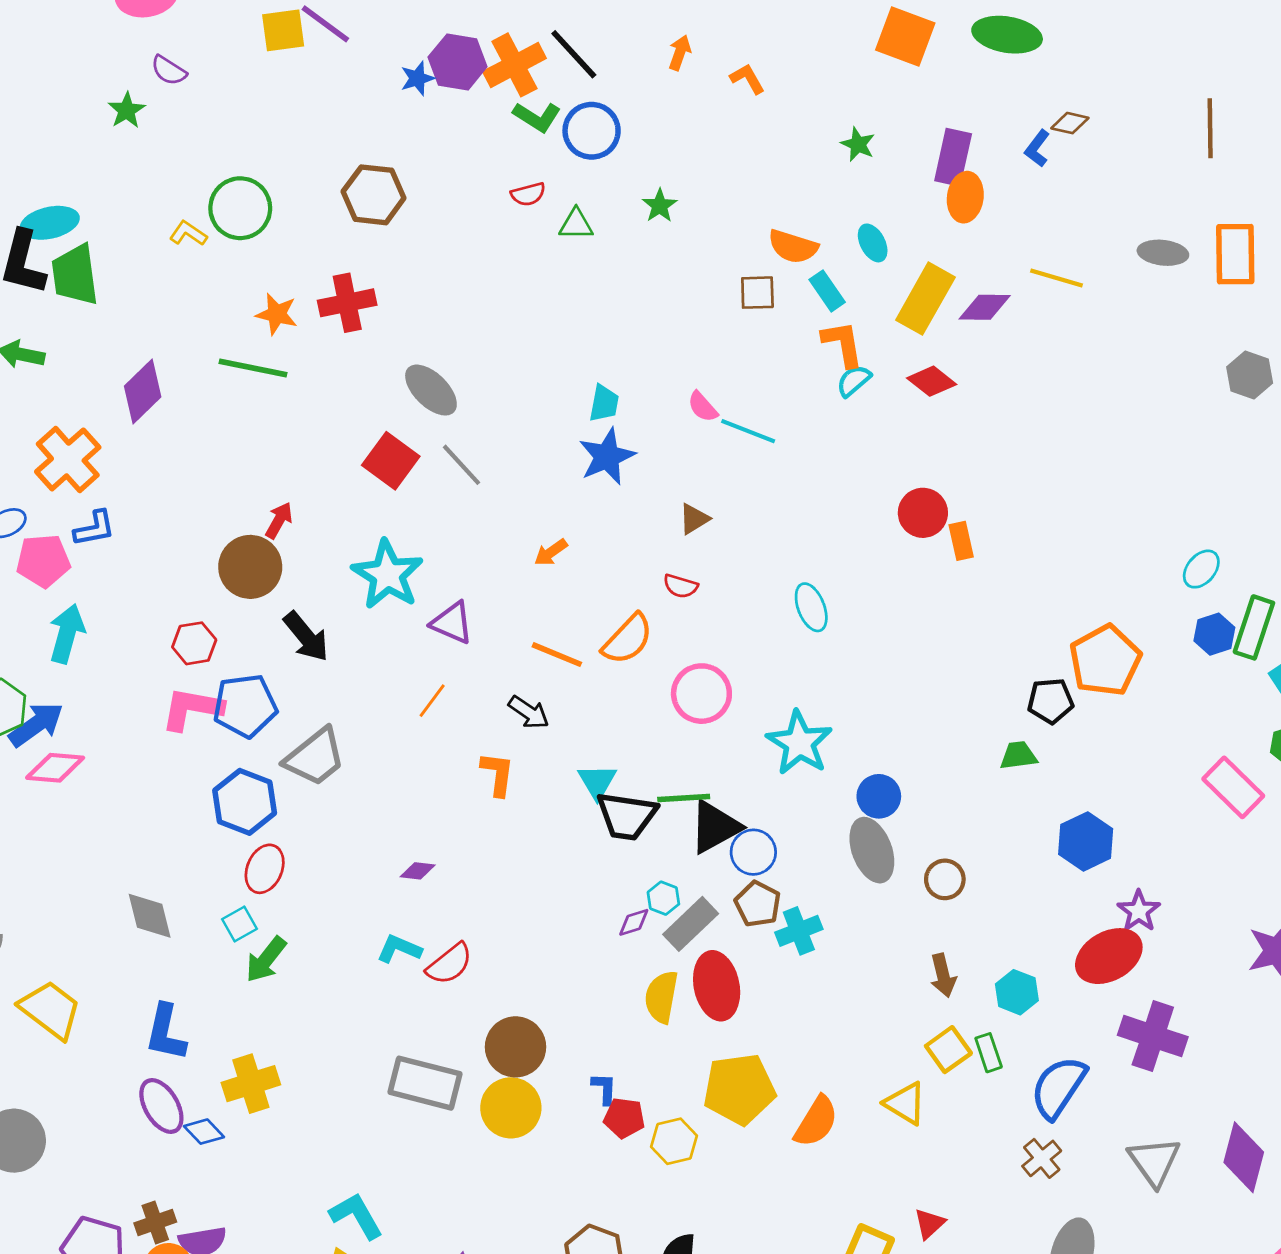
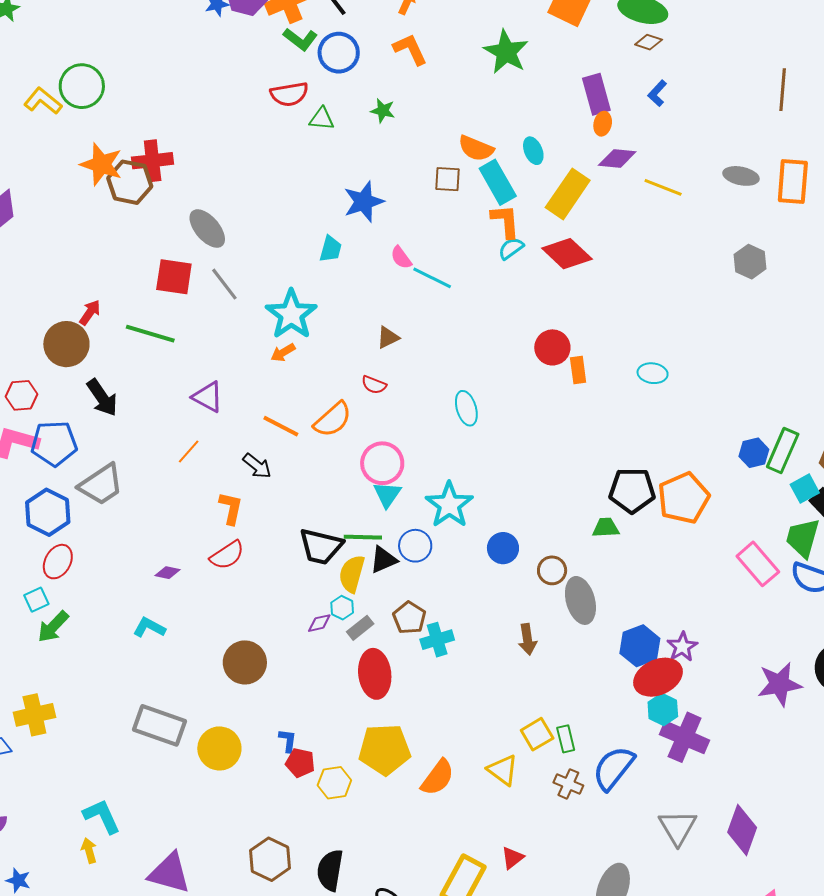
orange L-shape: (747, 79) -> (410, 49), moved, size x1.4
brown diamond: (1070, 123) -> (649, 42), moved
green star: (858, 144) -> (506, 52), moved, size x1.8
purple rectangle: (953, 157) -> (596, 94), turned -33
red semicircle: (528, 194) -> (289, 94), size x1.5
brown hexagon: (374, 195) -> (130, 182), moved
orange ellipse: (965, 197) -> (603, 124), size x0.7
green star: (660, 206) -> (383, 111), turned -30
yellow L-shape: (188, 233) -> (43, 101), size x1.4
cyan rectangle: (827, 291) -> (498, 182), size x1.5
purple diamond: (985, 307) -> (617, 159), moved
orange star: (277, 314) -> (101, 164), size x1.4
green line: (253, 368) -> (150, 334), moved
gray hexagon: (1250, 375) -> (750, 262), moved
red diamond: (932, 381) -> (567, 254), size x1.4
blue star: (607, 456) -> (364, 202), moved
red square: (391, 461) -> (174, 277), turned -33
cyan ellipse: (1201, 569) -> (653, 373), moved, turned 52
cyan star: (388, 575) -> (291, 314), moved
orange pentagon: (1105, 661) -> (684, 498), moved
black pentagon: (1050, 701) -> (632, 490), size x1.4
cyan triangle: (597, 782) -> (387, 494), moved
black triangle: (715, 827) -> (383, 560), size x0.7
blue hexagon: (1086, 841) -> (640, 646), moved
gray ellipse: (872, 850) -> (580, 600), moved
blue circle: (753, 852) -> (415, 546), moved
brown circle: (945, 879) -> (552, 570), moved
gray rectangle: (691, 924) -> (360, 628), size x0.7
red semicircle: (449, 964) -> (227, 555), moved
brown arrow: (943, 975) -> (527, 639), moved
cyan hexagon: (1017, 992) -> (663, 709), moved
yellow semicircle: (661, 997) -> (352, 574), moved
brown circle: (516, 1047) -> (245, 662), moved
brown cross: (1042, 1158) -> (568, 784), moved, turned -32

